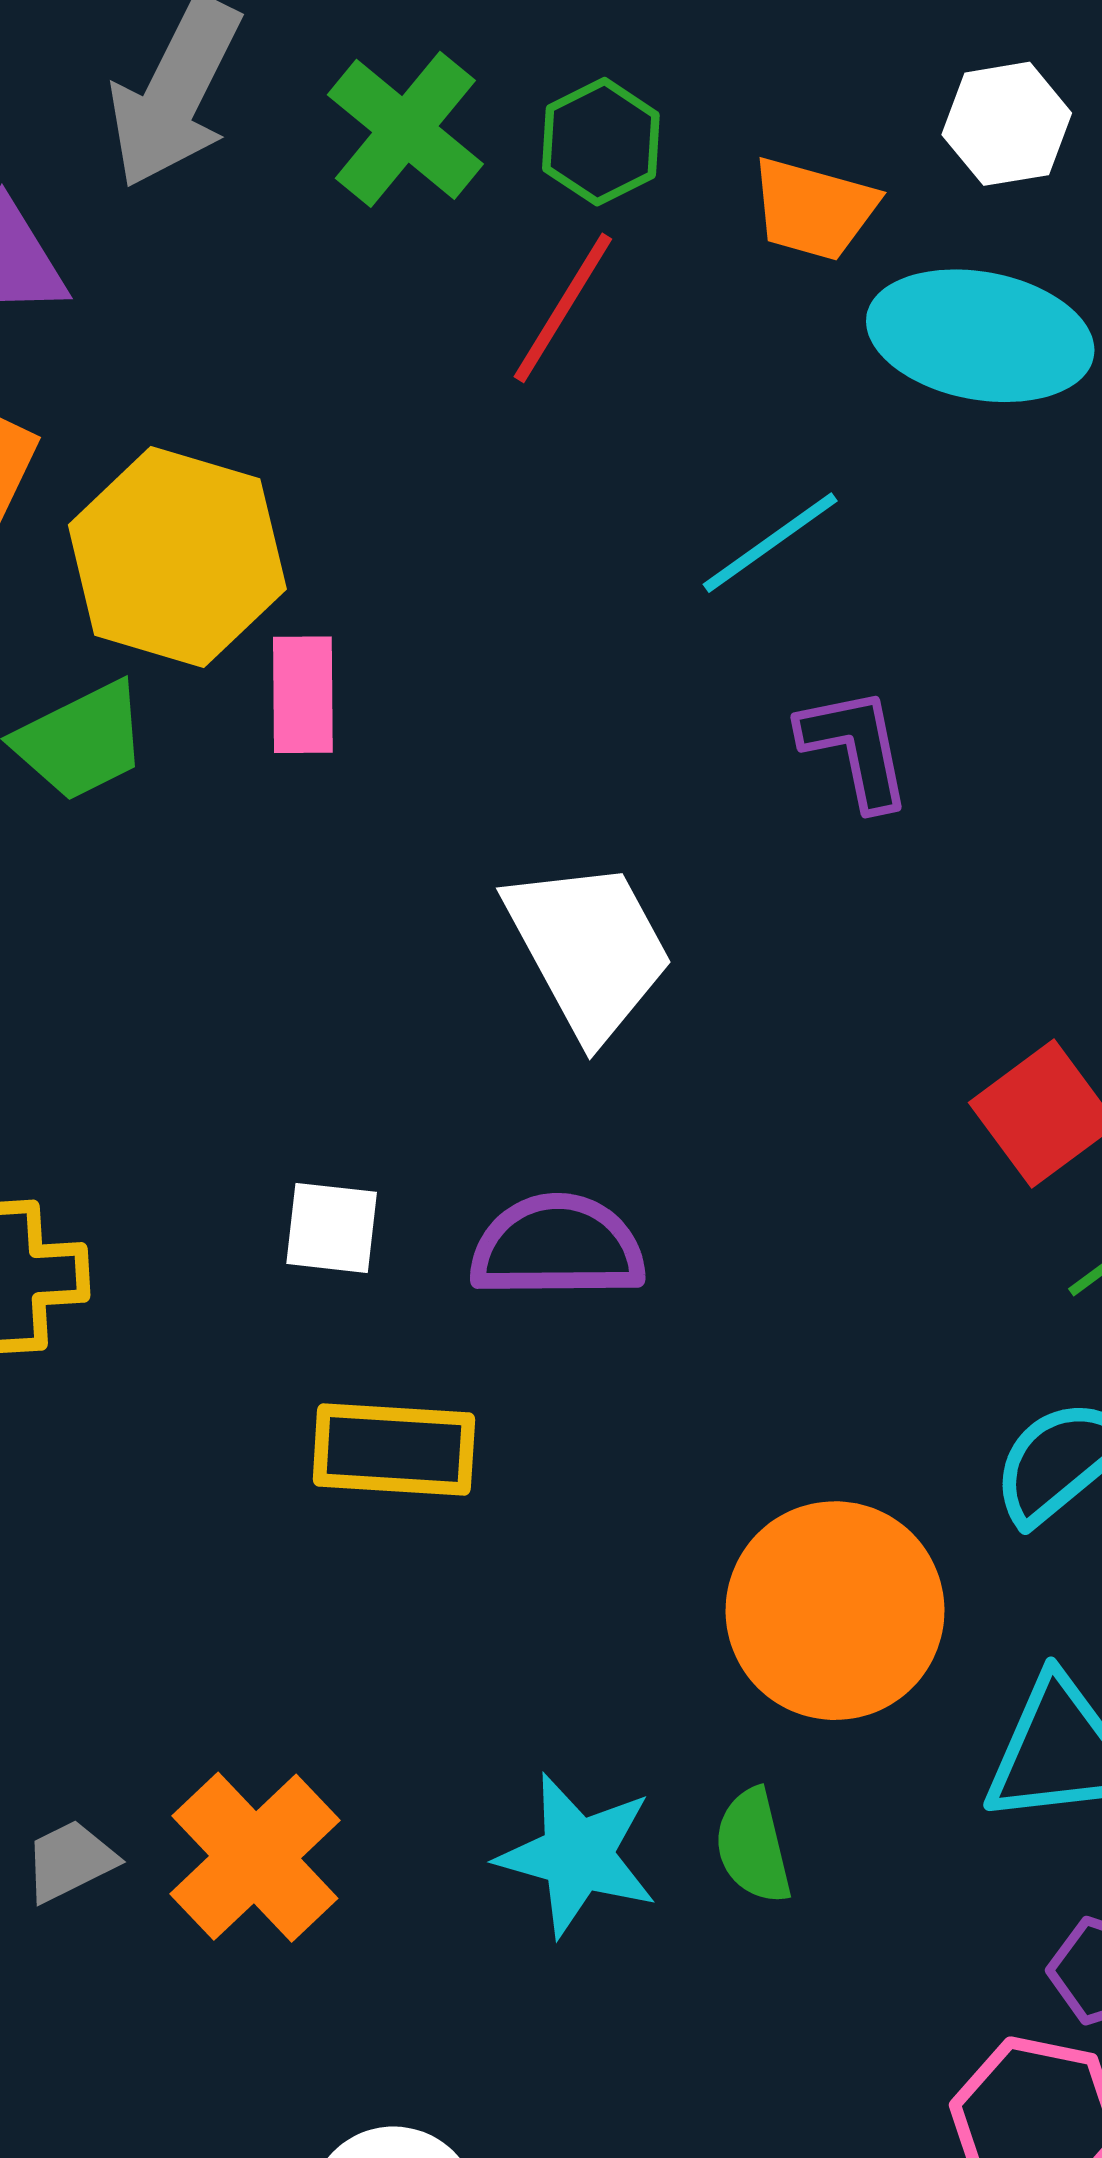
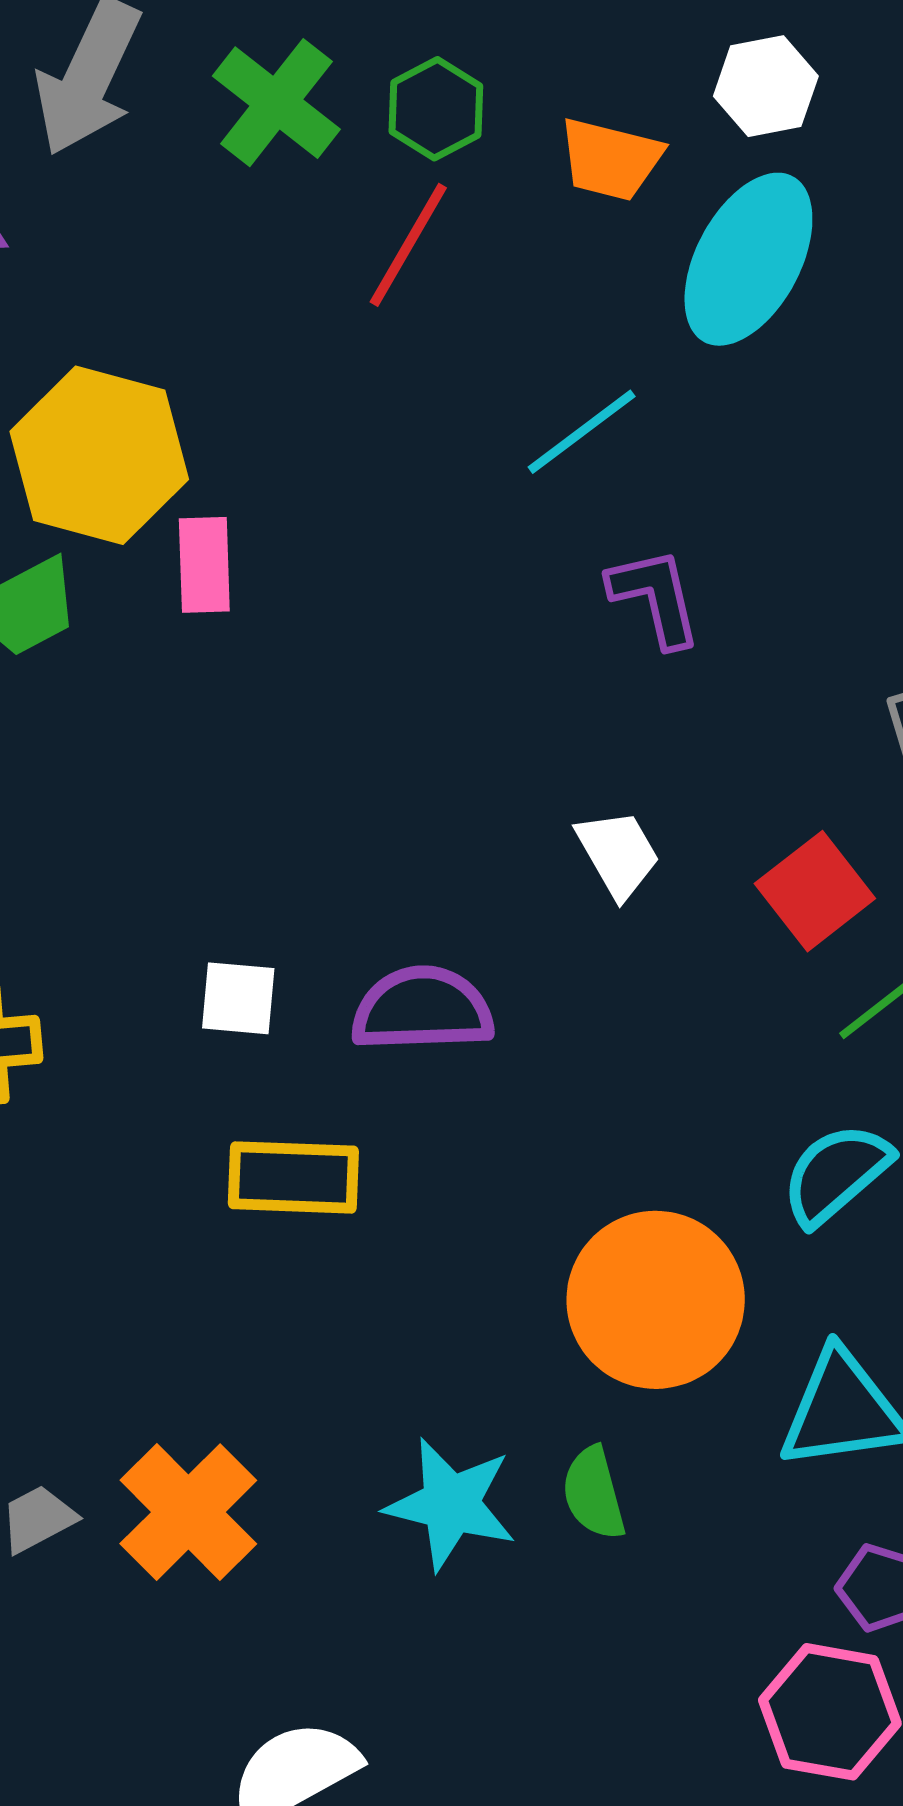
cyan ellipse: (980, 336) -> (748, 259), turned -71
white trapezoid: (589, 949) -> (618, 854), moved, size x0.6

